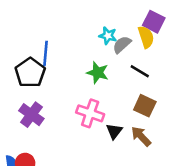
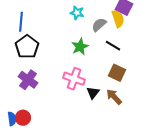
cyan star: (108, 36) -> (77, 13), moved
blue line: (45, 53) -> (21, 22), moved
green star: (98, 73) -> (80, 47), turned 30

